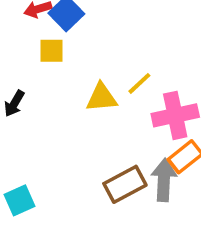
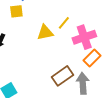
gray arrow: (164, 180) -> (83, 83), moved

